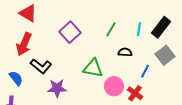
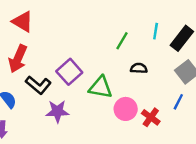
cyan line: (139, 29) -> (156, 31), moved
purple square: (70, 32) -> (69, 72), moved
blue line: (145, 71) -> (178, 102), moved

